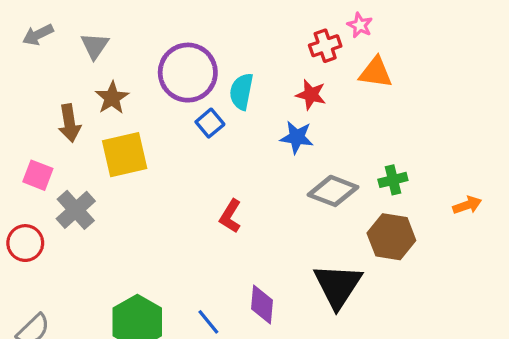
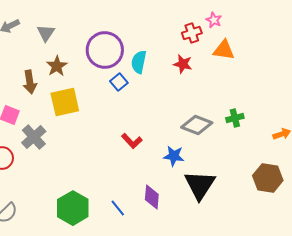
blue star: (297, 137) -> (174, 156), moved
red L-shape: (230, 216) -> (132, 141), turned -75
brown hexagon: (391, 237) -> (268, 178), moved

